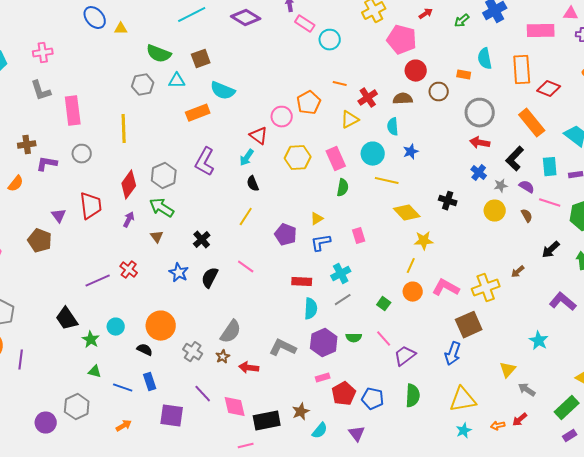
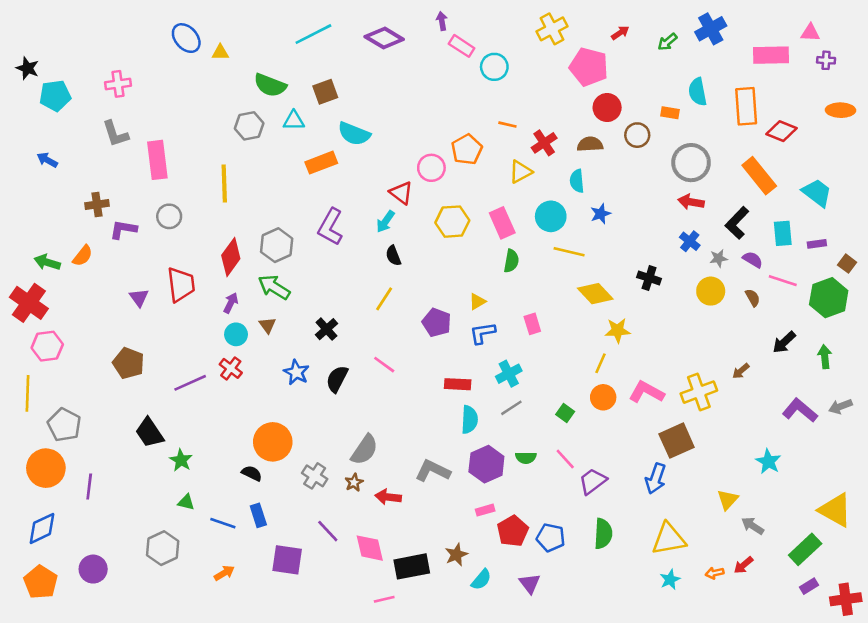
brown pentagon: (40, 241) -> (129, 363), moved
cyan circle: (116, 327) -> (236, 334), moved
purple circle: (46, 423) -> (93, 569), moved

